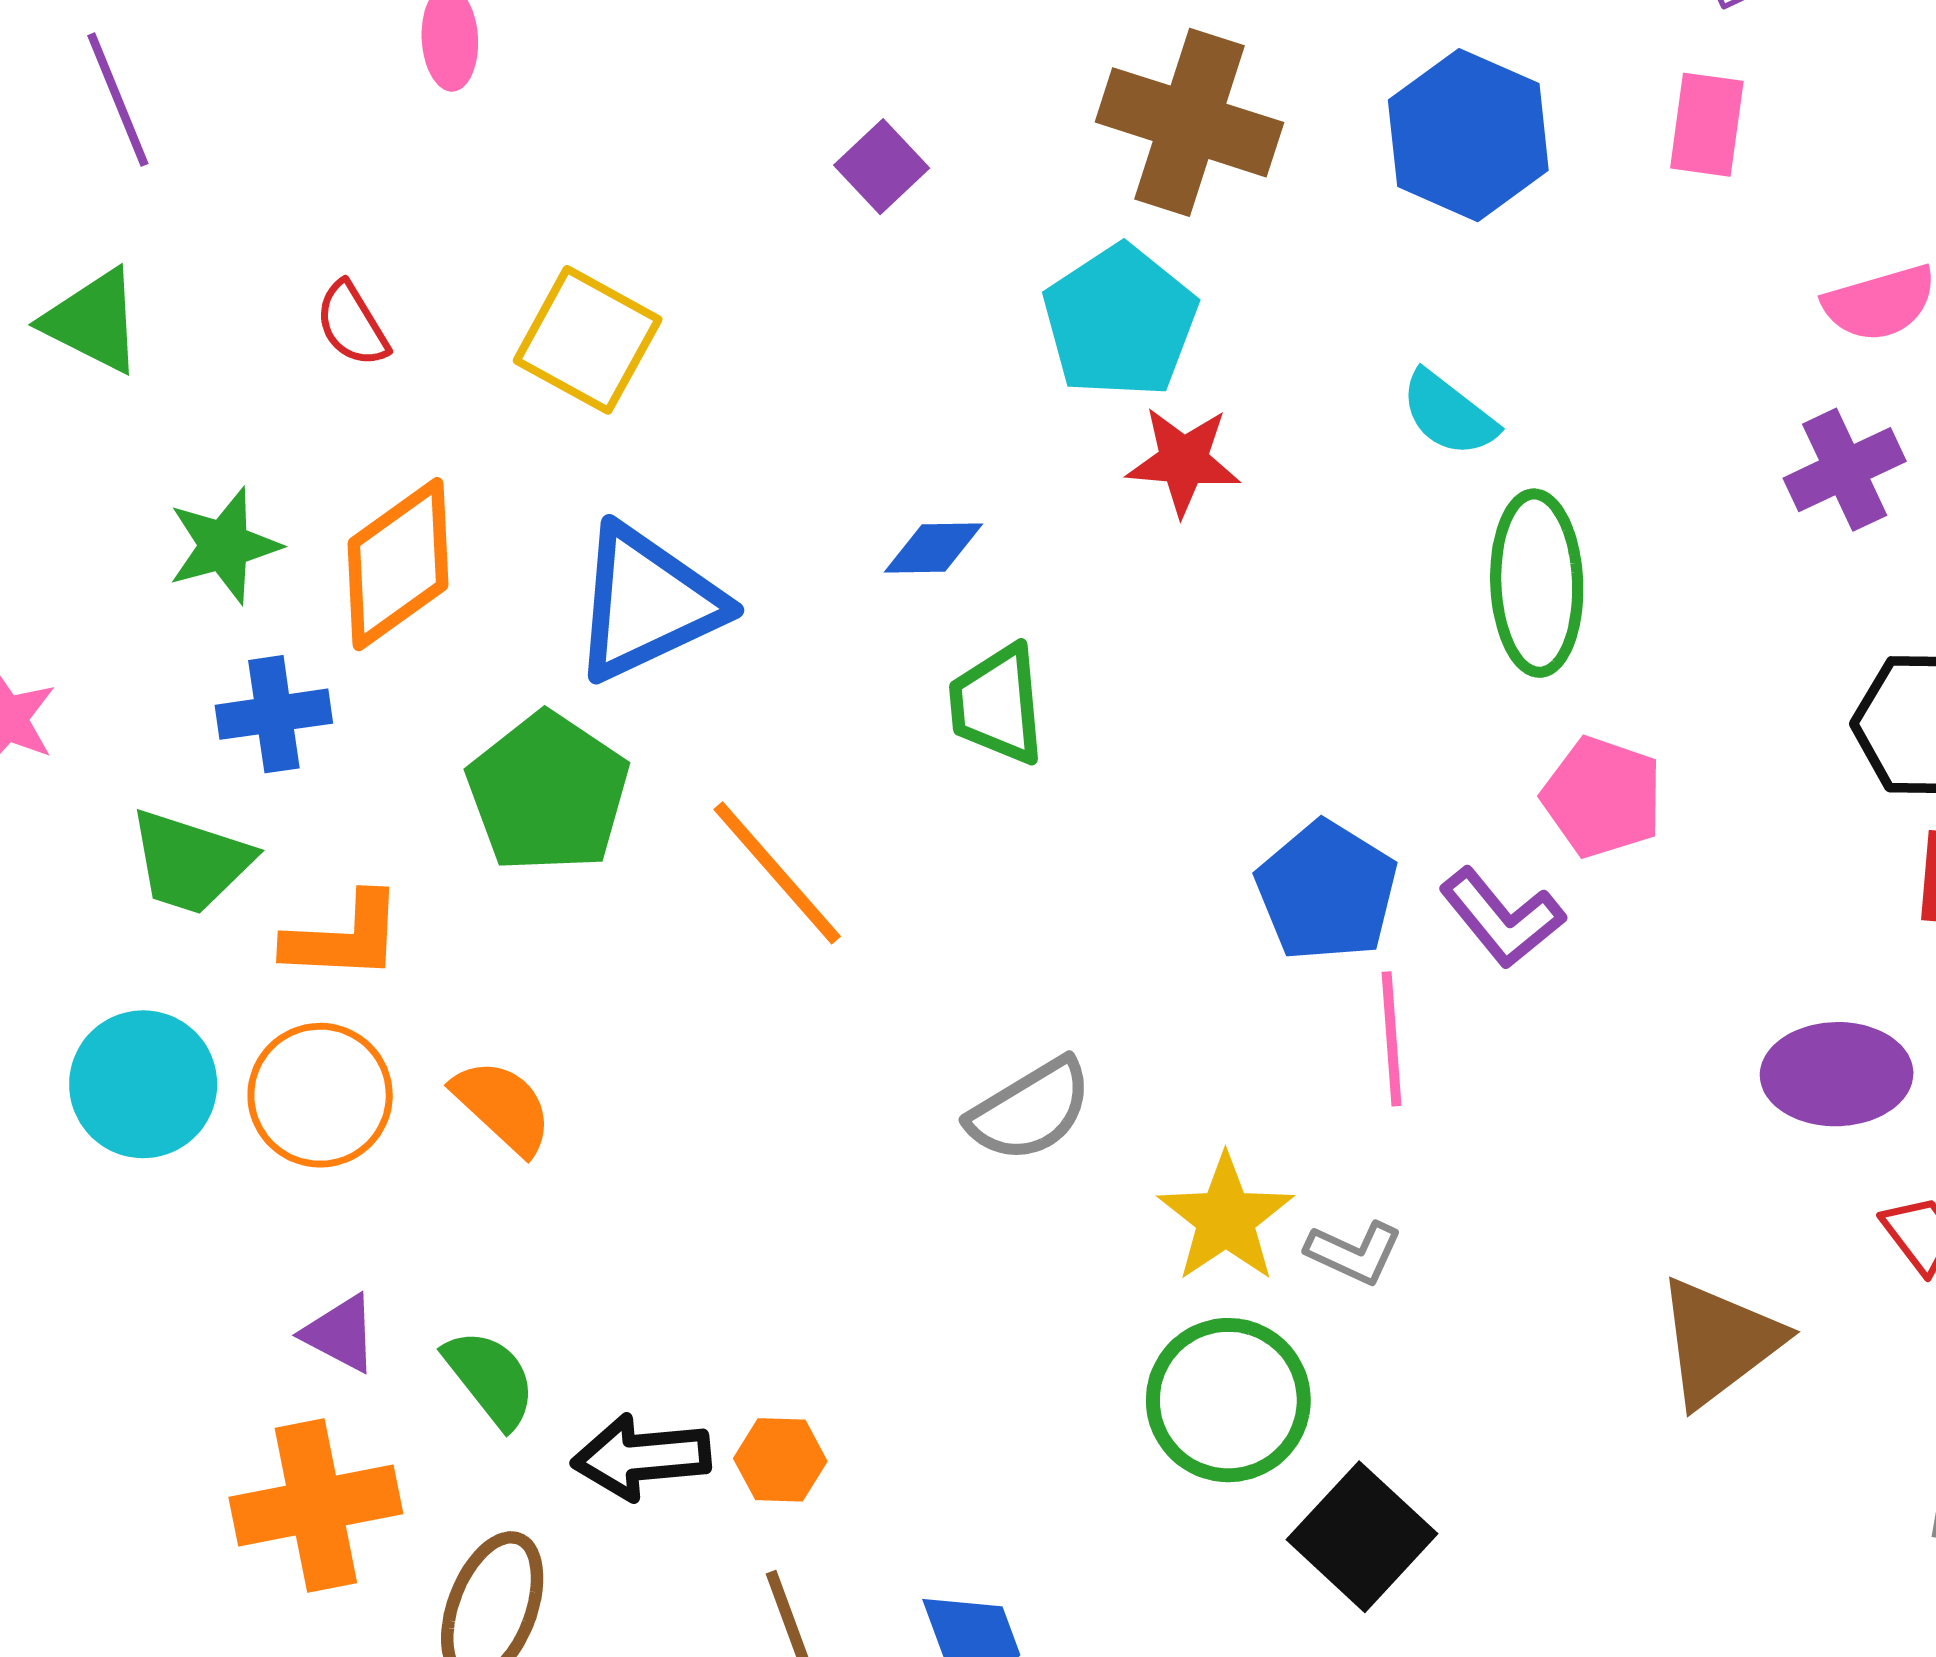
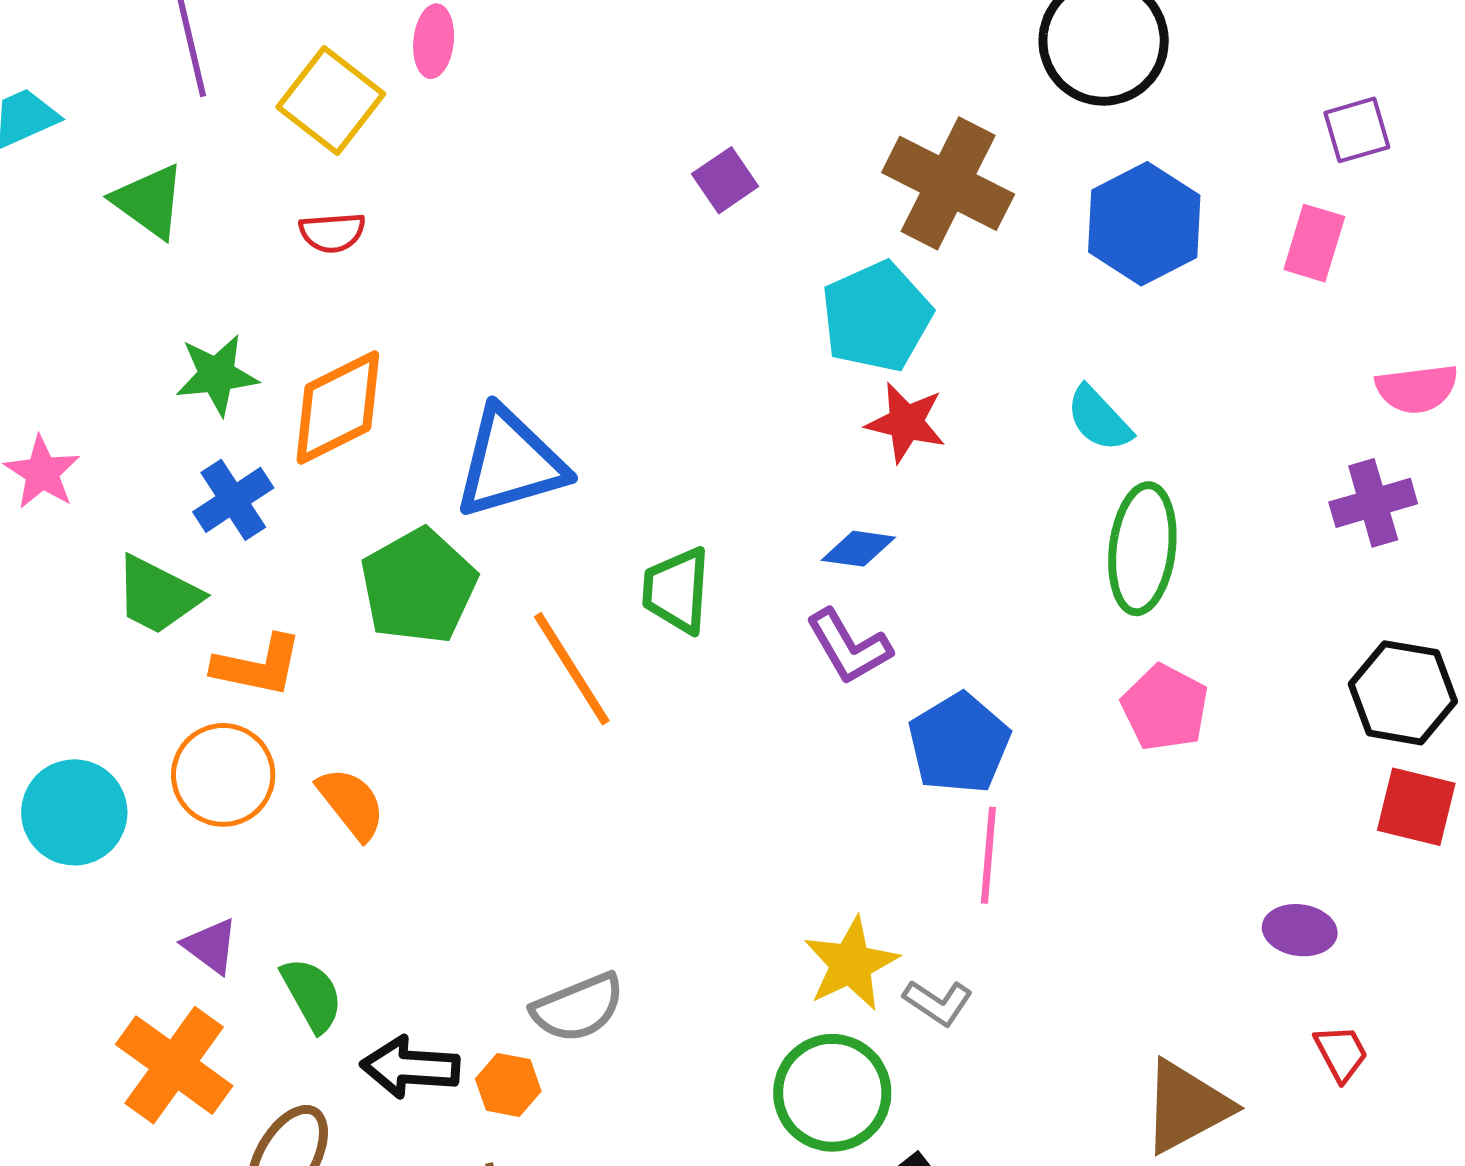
red semicircle: (352, 324) -> (332, 233), turned -72
yellow square: (588, 340) -> (331, 101), moved
blue diamond: (933, 548) -> (858, 549), moved
green trapezoid: (997, 704) -> (677, 590), moved
blue cross: (274, 714) -> (233, 500), turned -34
purple L-shape: (1502, 918) -> (849, 647), moved
purple ellipse: (1837, 1074) -> (1300, 930), size x0.7
cyan circle: (143, 1084) -> (74, 812), moved
gray semicircle: (1030, 1110) -> (578, 1008), moved
orange cross: (316, 1505) -> (174, 1065), turned 38

